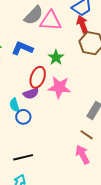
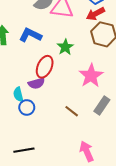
red arrow: (82, 24) -> (95, 14), turned -102
pink star: (59, 87) -> (91, 76), moved, turned 30
brown line: (87, 135) -> (72, 111), moved

